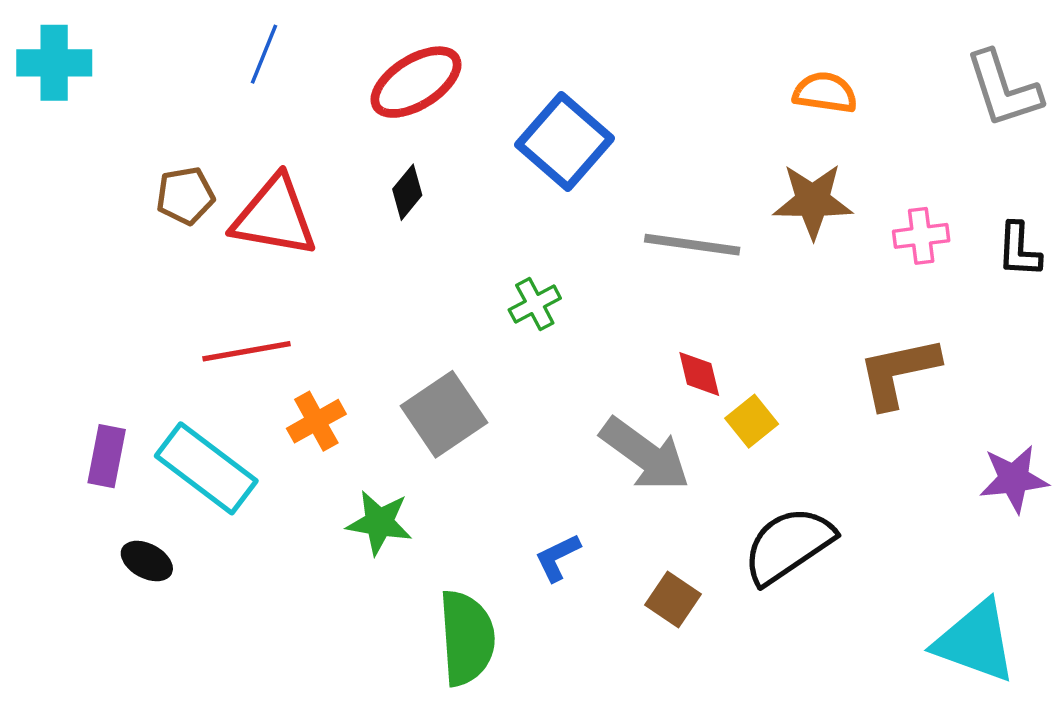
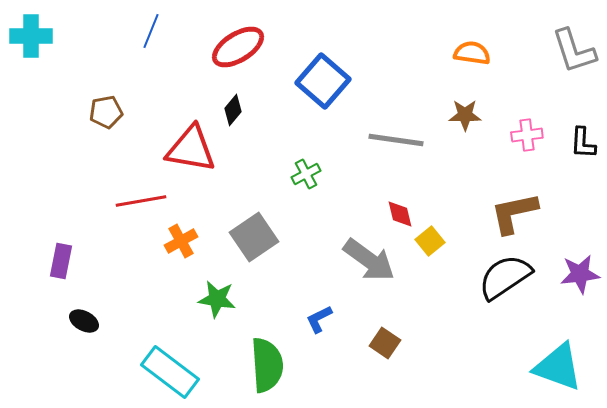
brown star: (813, 201) -> (465, 115), size x0.7
red triangle: (274, 217) -> (191, 149), moved
cyan rectangle: (206, 468) -> (170, 372), moved
black semicircle: (788, 545) -> (505, 277), moved

